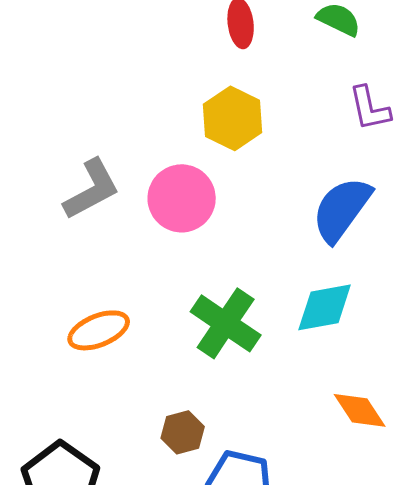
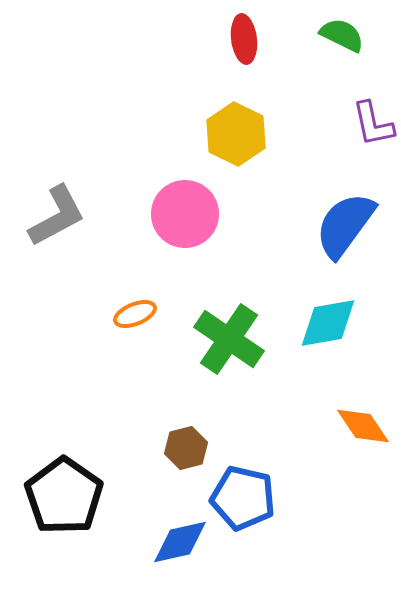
gray L-shape: (92, 189) -> (57, 216), moved
orange ellipse: (99, 330) -> (135, 314), moved, size x0.7

